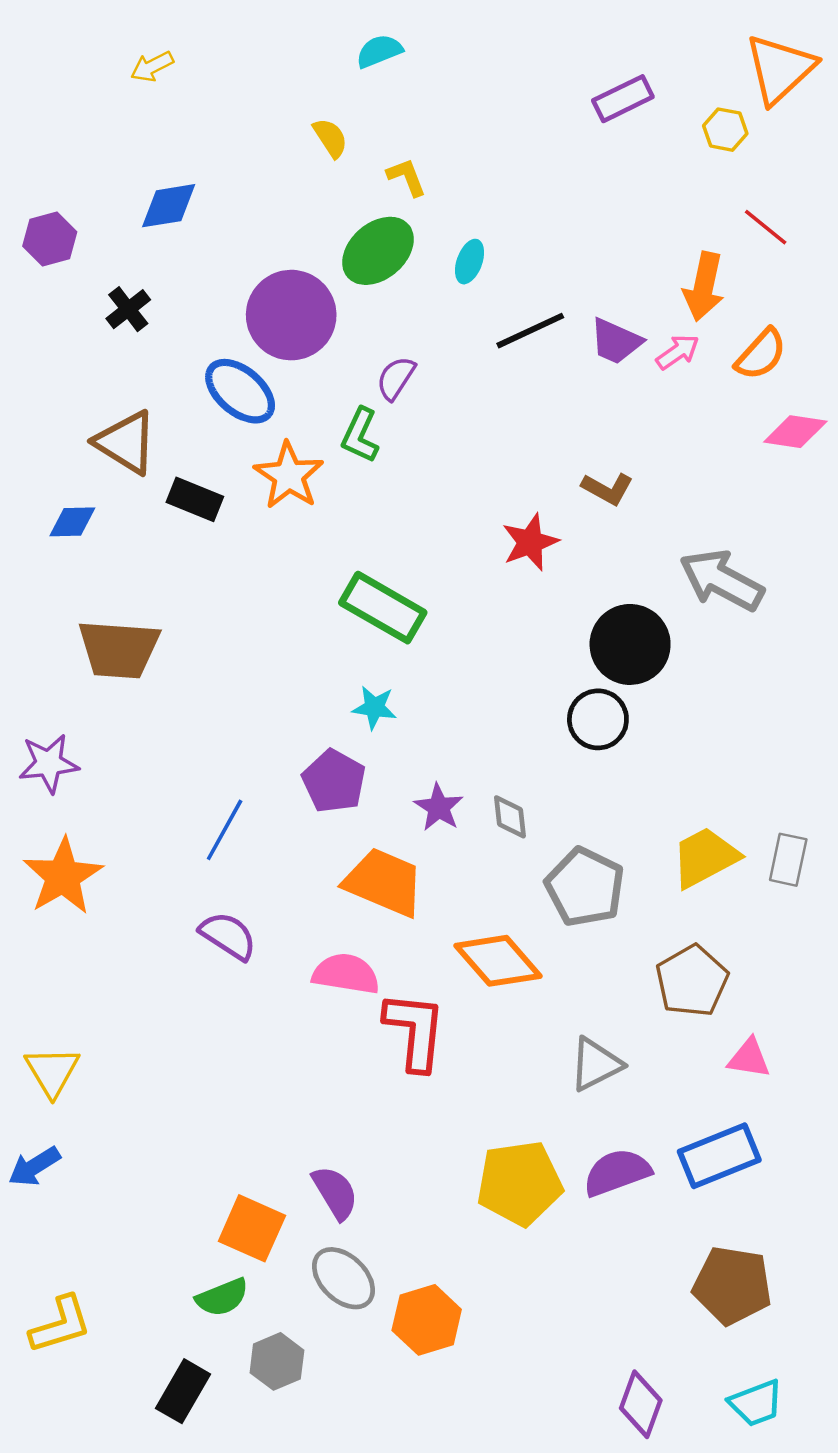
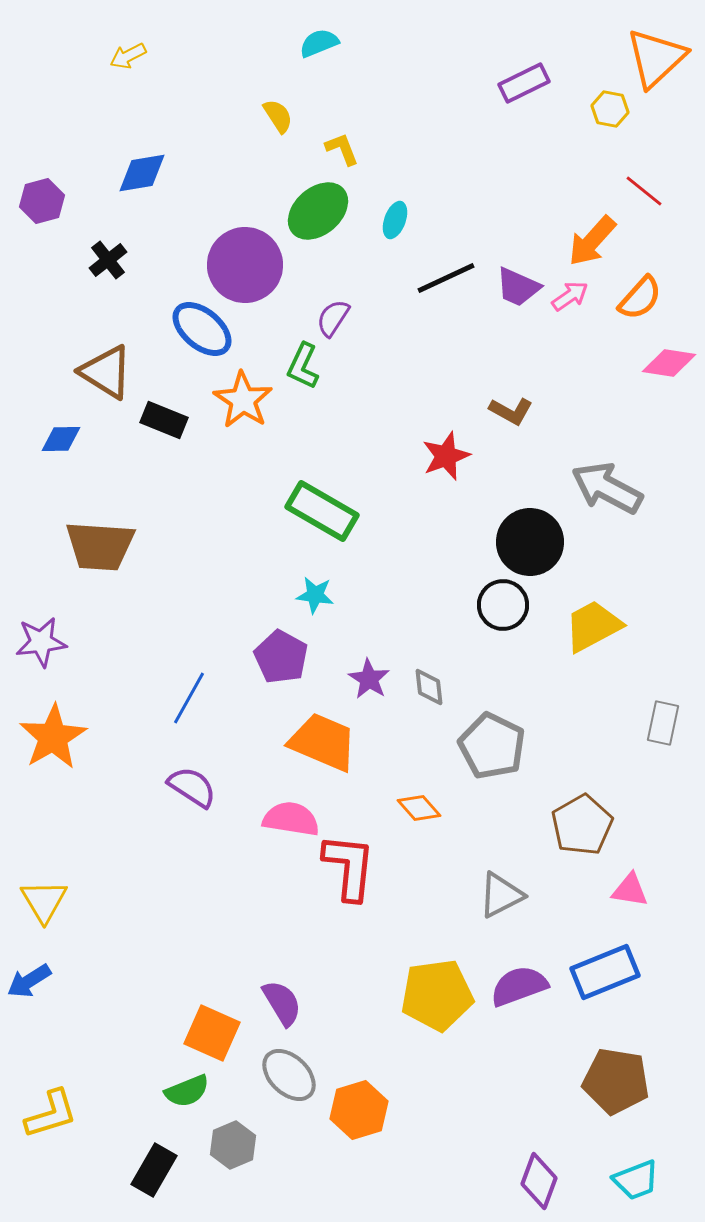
orange arrow: (704, 287) -> (592, 241), turned 30
yellow trapezoid: (705, 857) -> (593, 626), moved
orange diamond: (498, 961) -> (419, 808), size x0.6

